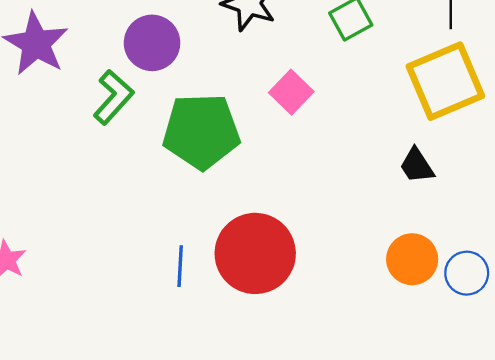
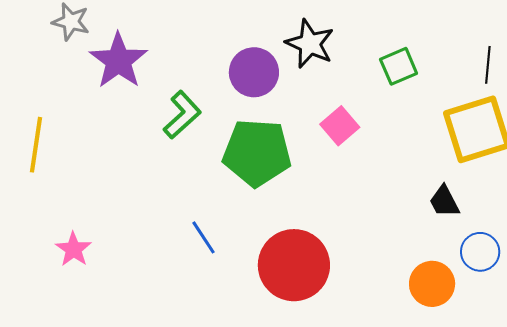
purple circle: (152, 43) -> (254, 72), moved
blue line: (180, 266) -> (203, 237), moved, turned -42
blue circle: (467, 273) -> (480, 252), moved

